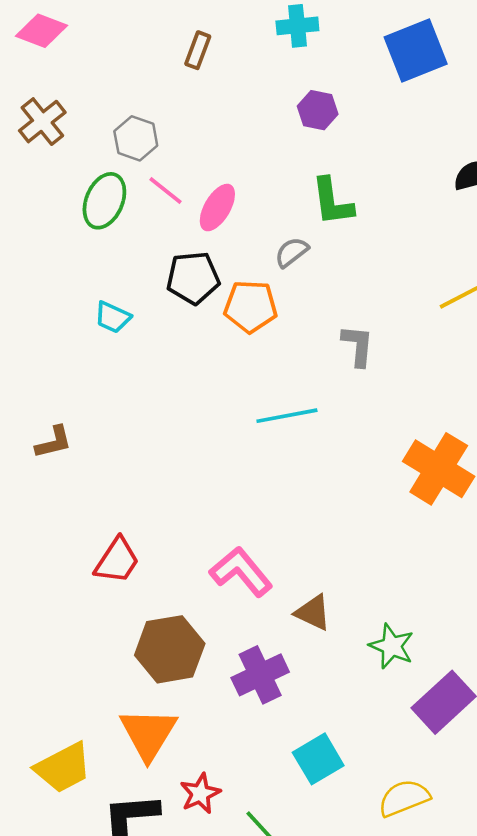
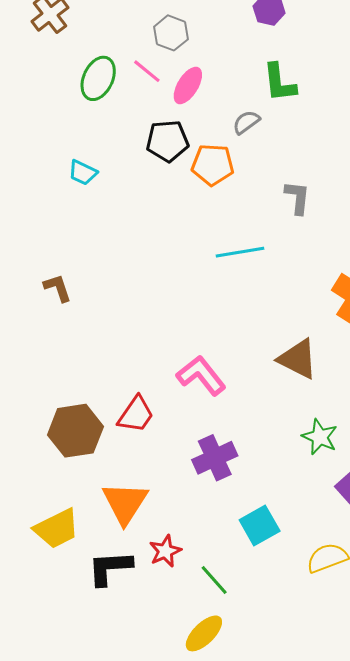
gray hexagon: (136, 138) -> (171, 33), moved
cyan trapezoid: (113, 317) -> (83, 173), moved
brown L-shape: (54, 442) -> (58, 288), moved, turned -96
red trapezoid: (117, 561) -> (136, 414), moved
brown triangle: (313, 613) -> (298, 359), moved, size x1.4
brown hexagon: (170, 649) -> (75, 431), moved

